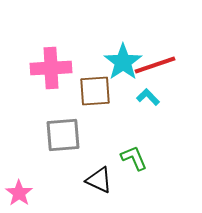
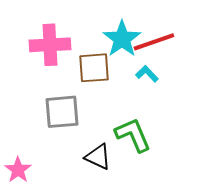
green L-shape: (134, 158) -> (133, 135), size x1.4

